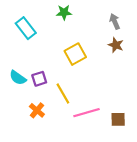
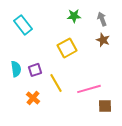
green star: (64, 12) -> (74, 16), moved
cyan semicircle: (18, 78) -> (16, 69), turned -133
pink line: (87, 113) -> (89, 89), moved

